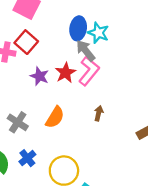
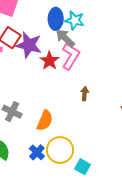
purple star: (39, 76) -> (29, 45), moved, size x1.5
orange semicircle: (55, 117) -> (45, 121), moved
blue cross: (27, 158) -> (37, 152), moved

